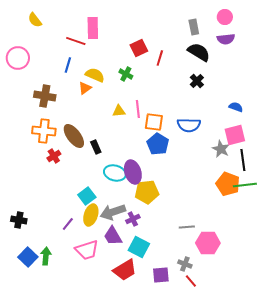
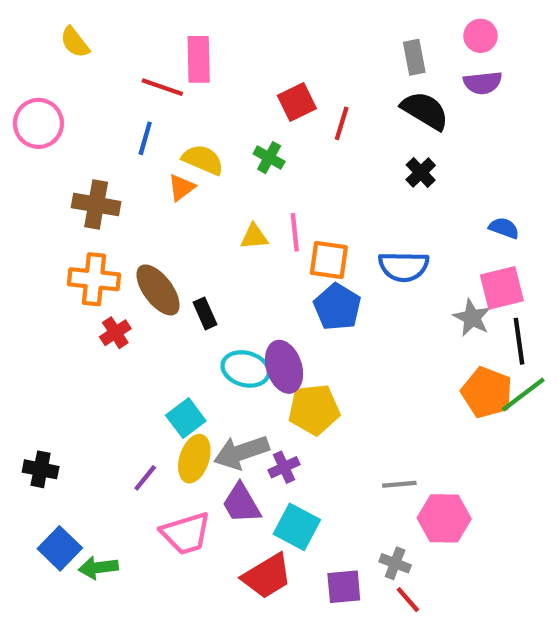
green line: (245, 185) -> (523, 395), turned -30
green arrow: (46, 256) -> (98, 568), moved, turned -102

